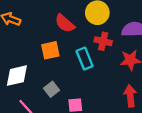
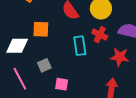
orange square: (50, 50) -> (41, 29), moved

